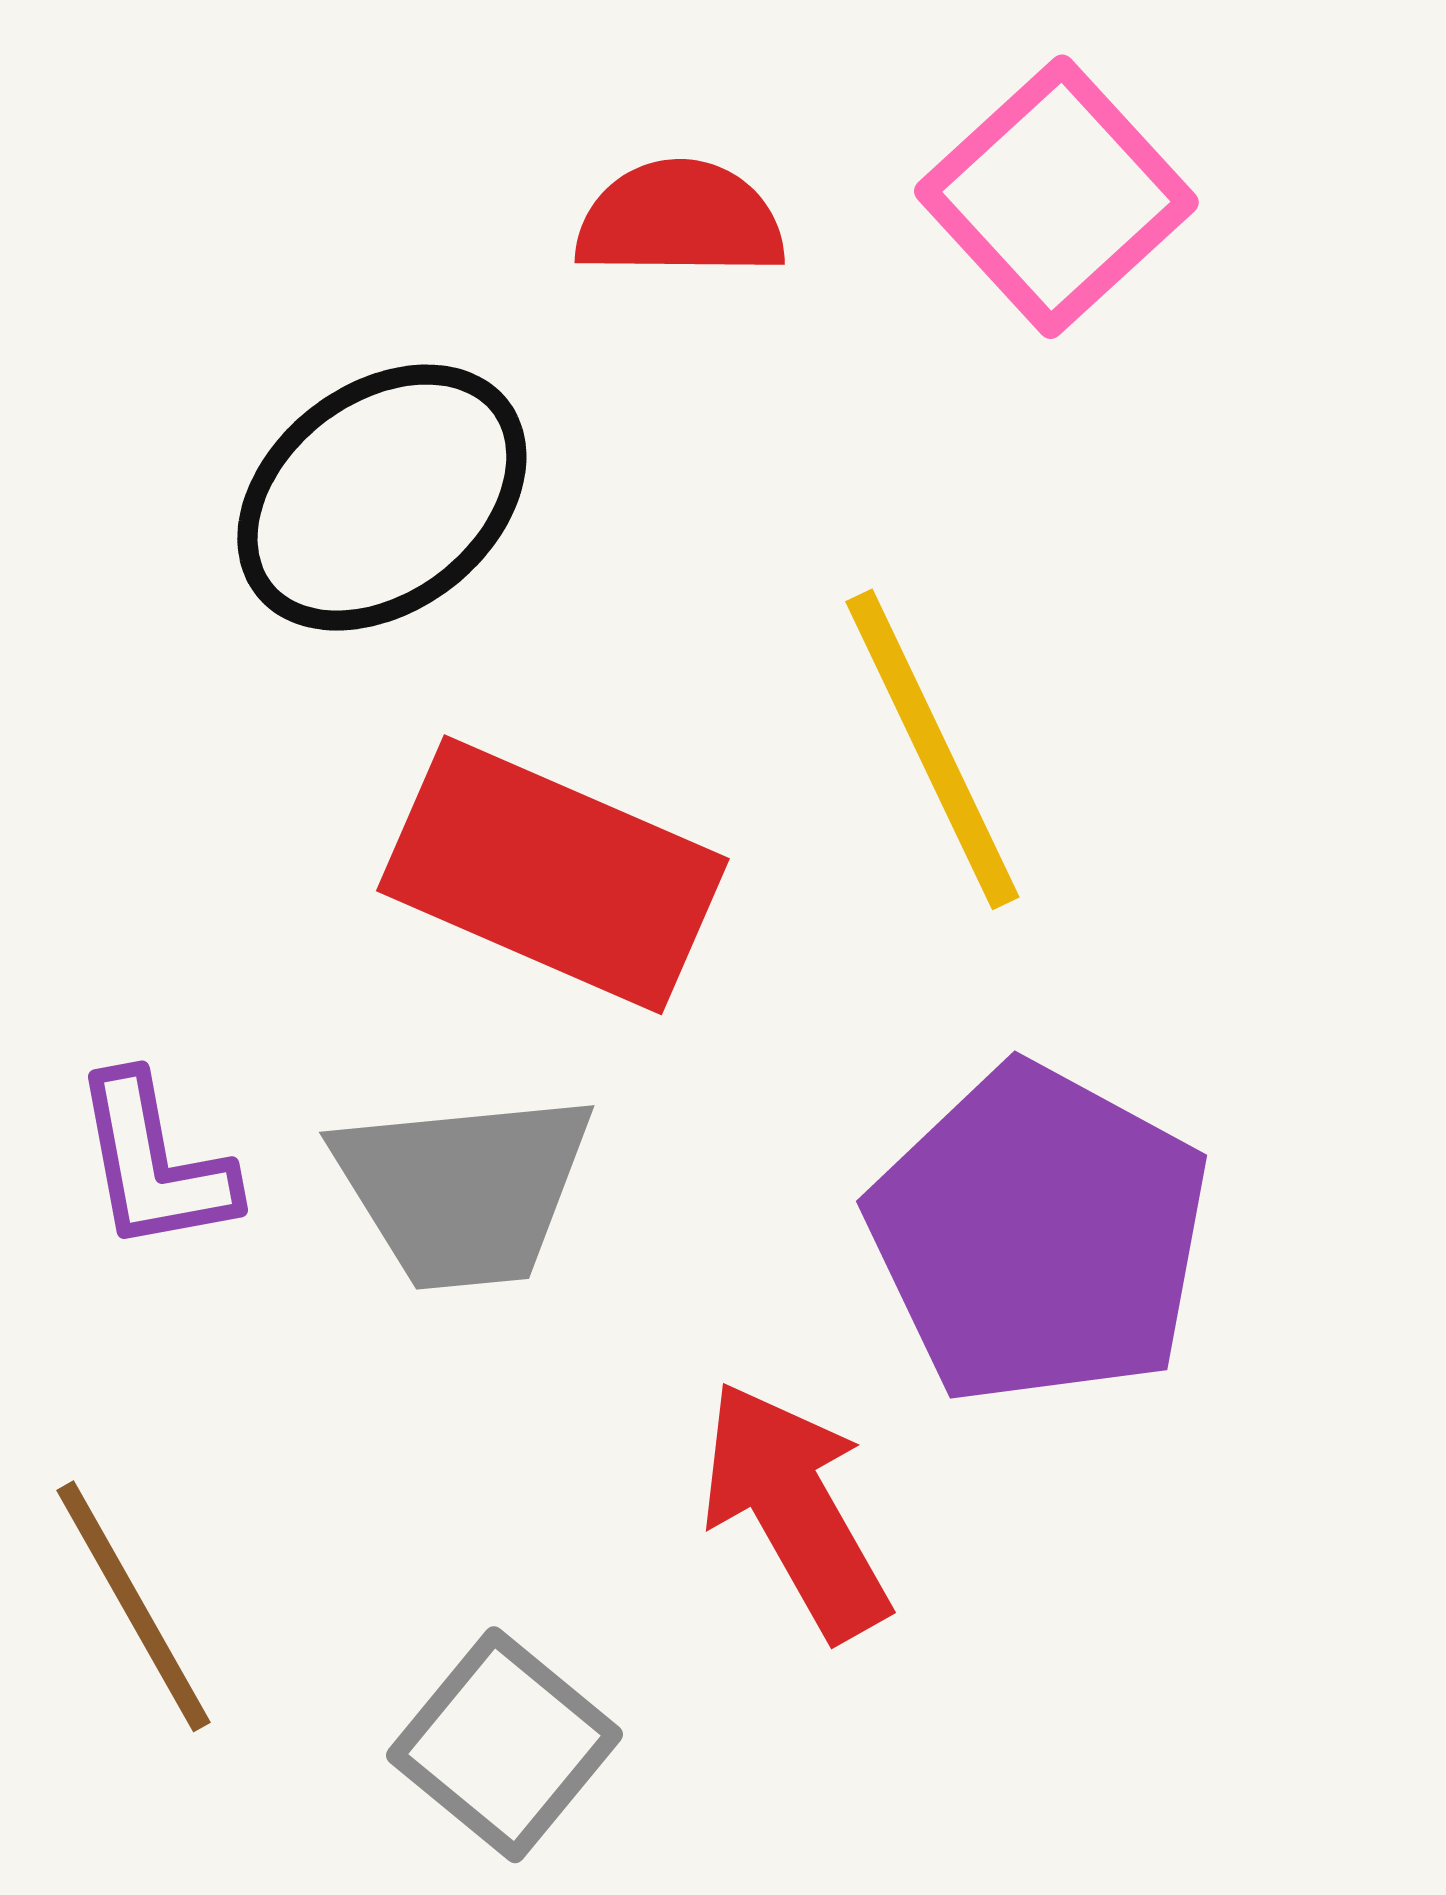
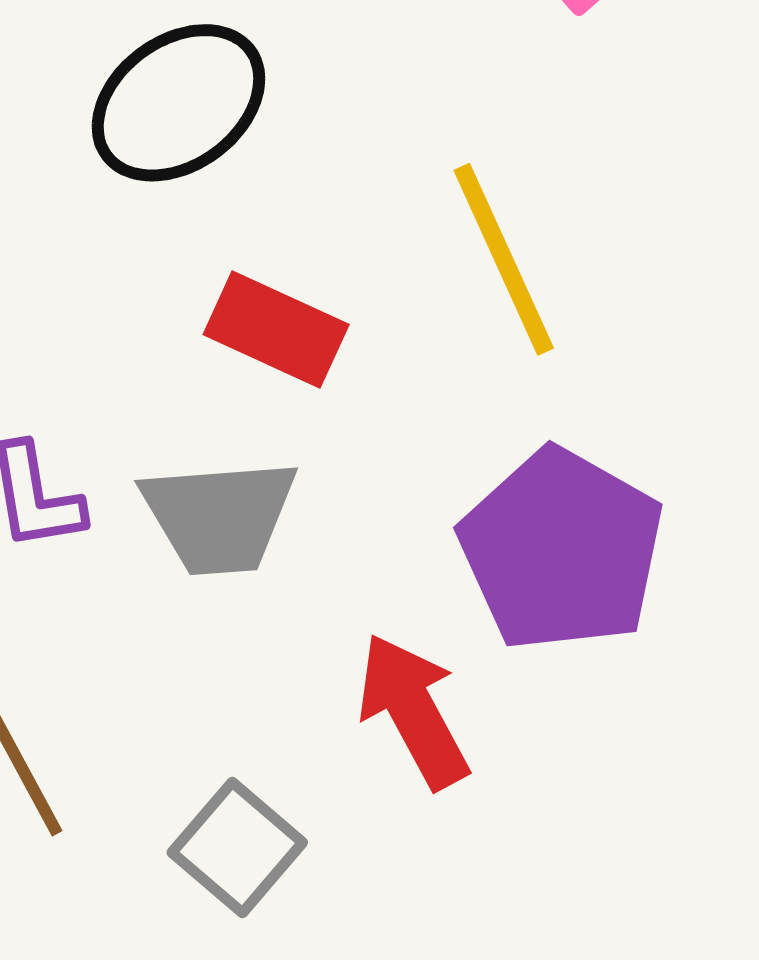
red rectangle: (553, 875) -> (276, 330), size x0.7

